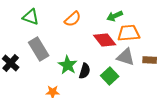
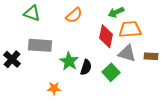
red diamond: (105, 40) -> (106, 36), turned 50
gray rectangle: (39, 49) -> (40, 45), turned -55

